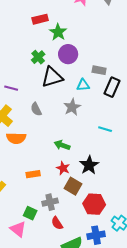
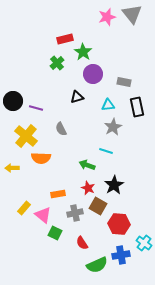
green cross: (38, 57) -> (57, 63), moved
gray rectangle: (99, 70) -> (124, 82), moved
black triangle: (52, 77) -> (77, 97), size x0.6
black rectangle: (112, 87) -> (137, 107), turned -36
gray star: (72, 107) -> (113, 127), moved
cyan line: (105, 129) -> (106, 151), moved
gray cross: (50, 202) -> (75, 213), moved
pink triangle: (18, 229) -> (43, 215), moved

